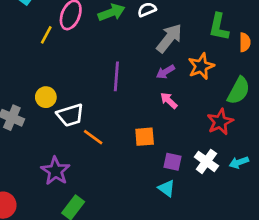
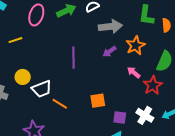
yellow line: (46, 35) -> (15, 40), moved, turned 48
gray arrow: (169, 38) -> (110, 27), turned 50
pink arrow: (169, 101) -> (134, 72), moved

